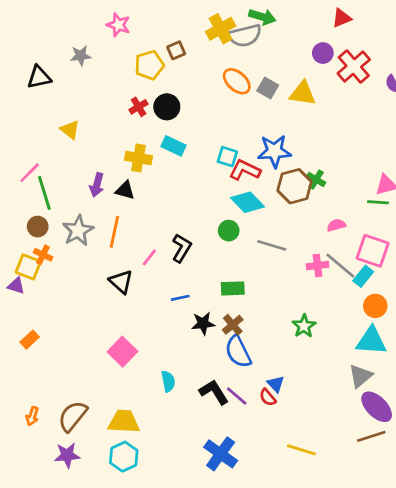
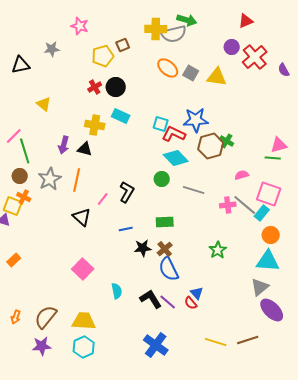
yellow cross: (221, 29) -> (156, 29), turned 30
brown line: (371, 436) -> (248, 340), moved

